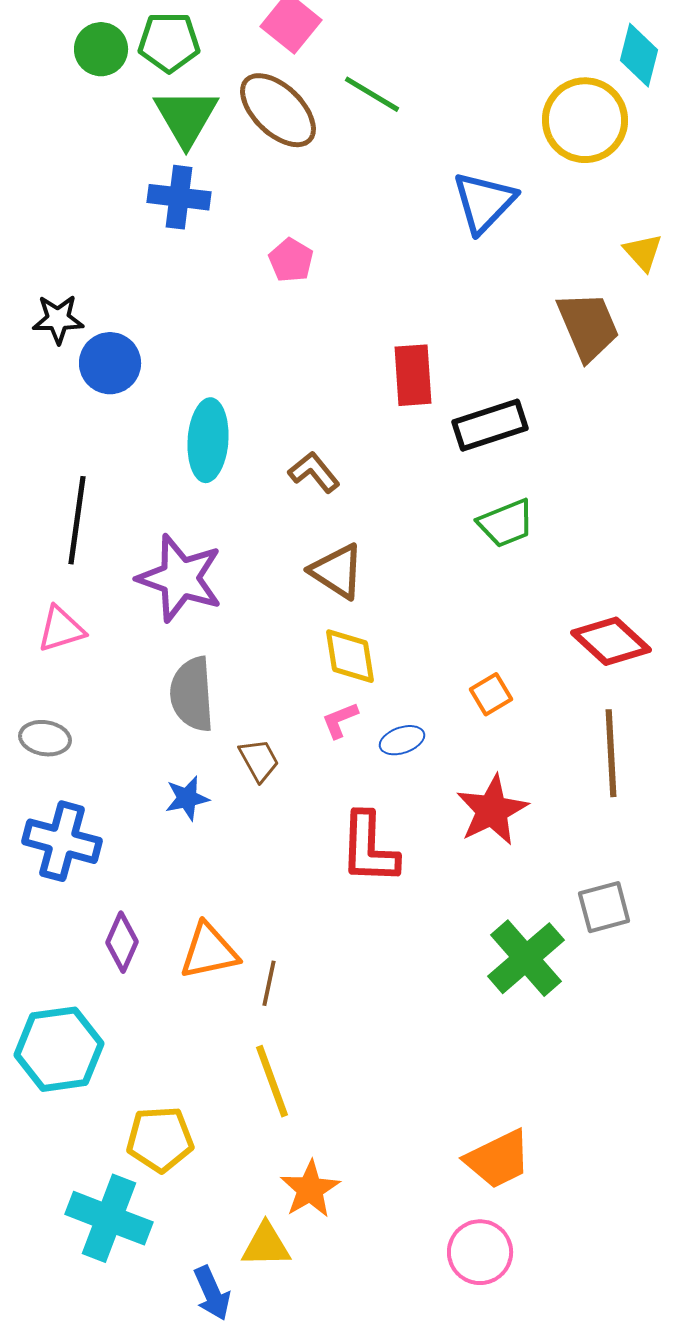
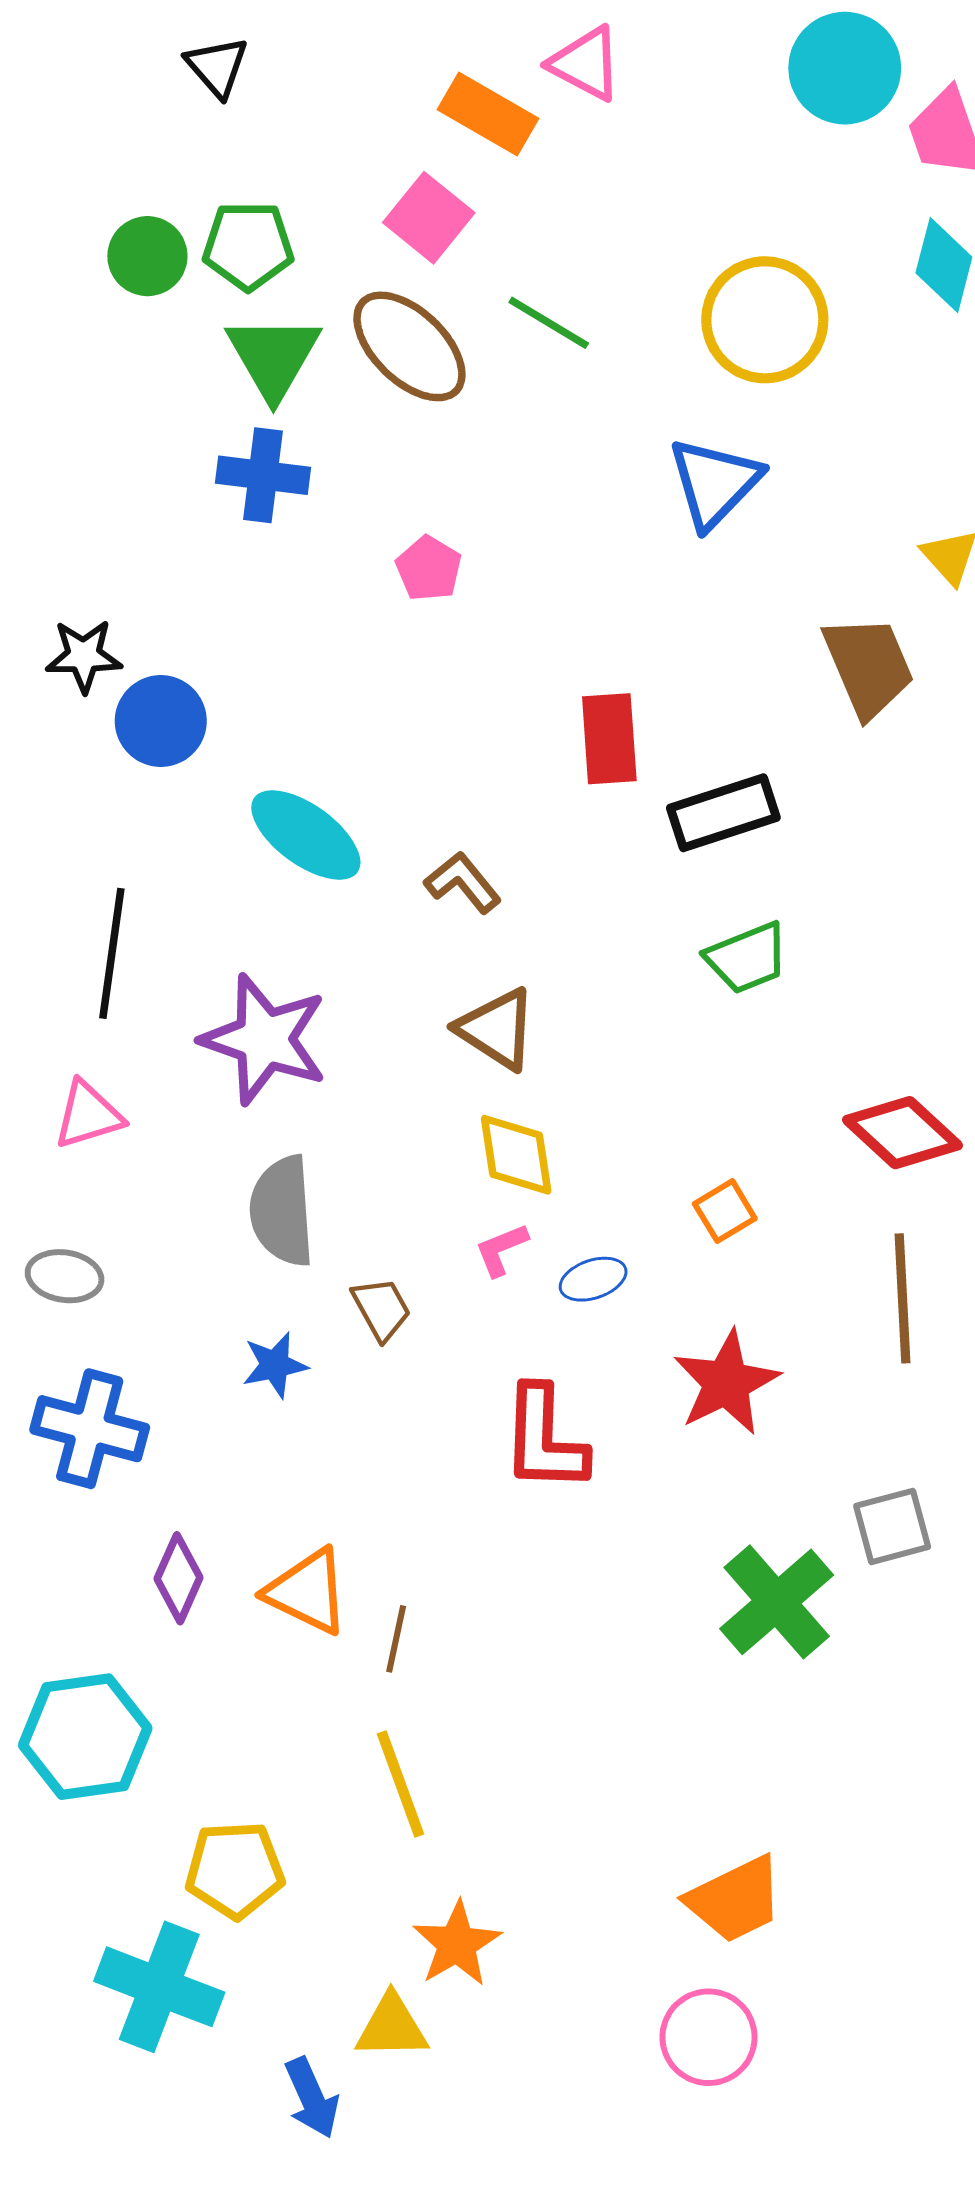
yellow circle: (585, 120) -> (765, 320), moved
cyan ellipse: (208, 440) -> (306, 835), turned -58
orange triangle: (209, 951) -> (307, 1592), turned 38

